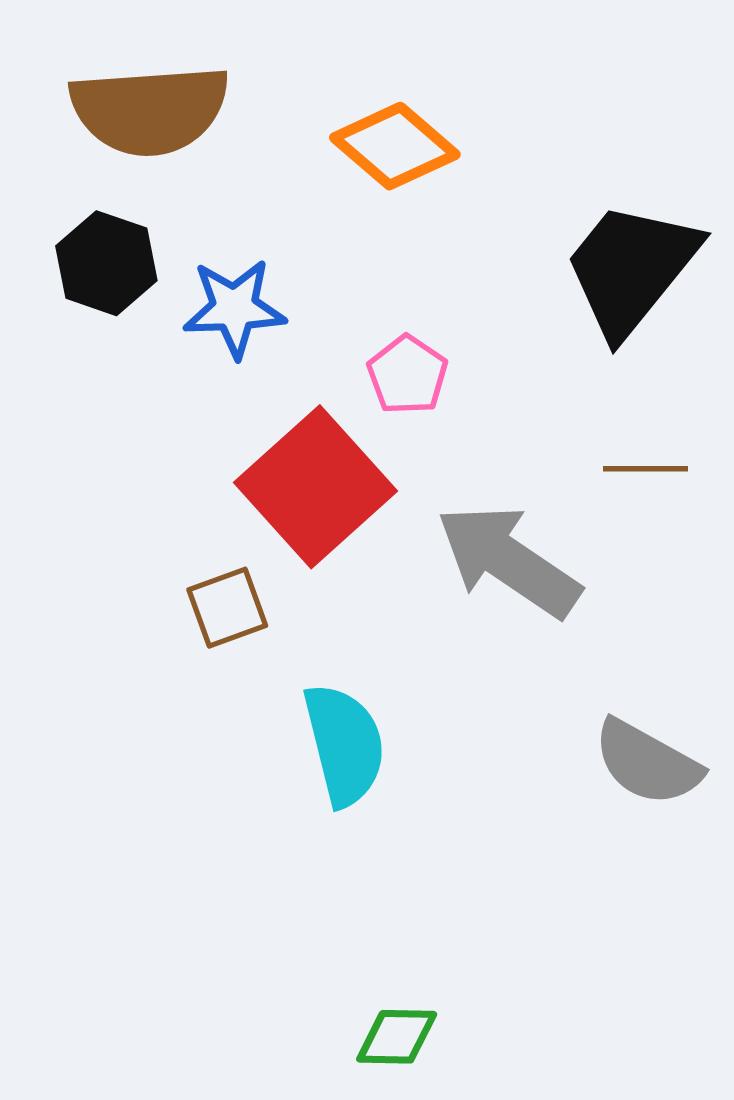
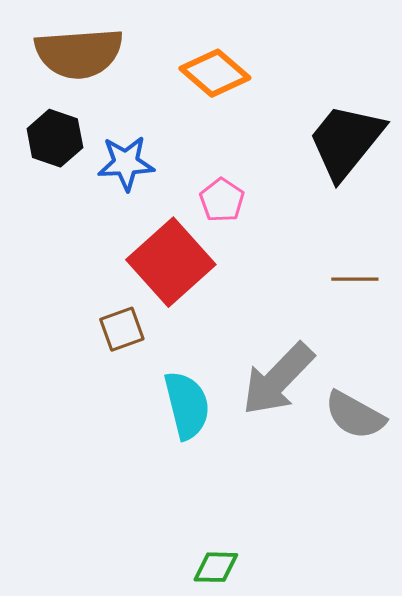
brown line: (645, 469) -> (355, 279), moved
gray arrow: (508, 561) -> (278, 379), moved, turned -80

